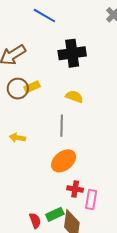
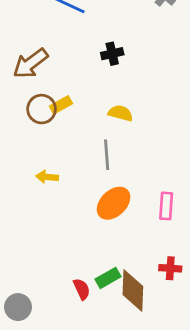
black cross: (72, 53) -> (112, 54), size x0.6
red cross: (75, 189) -> (170, 268), moved
pink rectangle: (91, 199) -> (166, 206), moved

